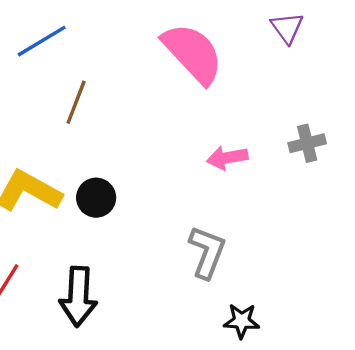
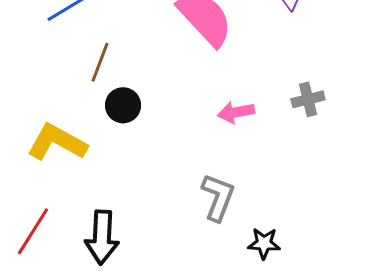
black circle: (96, 198) -> (123, 105), moved
black star: (242, 321) -> (264, 243), moved

